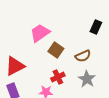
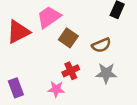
red triangle: (15, 66) -> (18, 32), moved
gray star: (87, 79) -> (106, 73), turned -30

